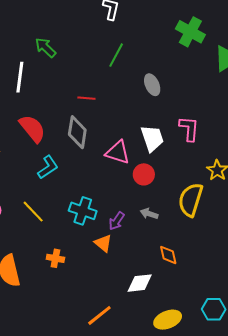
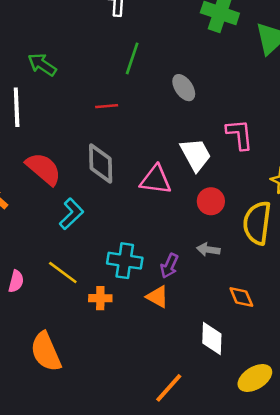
red line: (86, 98) -> (107, 106), moved
red circle: (144, 174) -> (211, 201), moved
orange cross: (55, 258) -> (100, 298), moved
white diamond: (140, 283) -> (212, 338), turned -72

